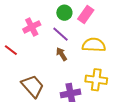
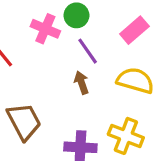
green circle: (64, 13) -> (76, 15), moved
pink cross: (32, 27) -> (45, 29), turned 36

